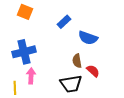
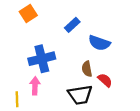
orange square: (25, 12) -> (28, 14), turned 35
blue cross: (24, 52) -> (42, 59), moved

